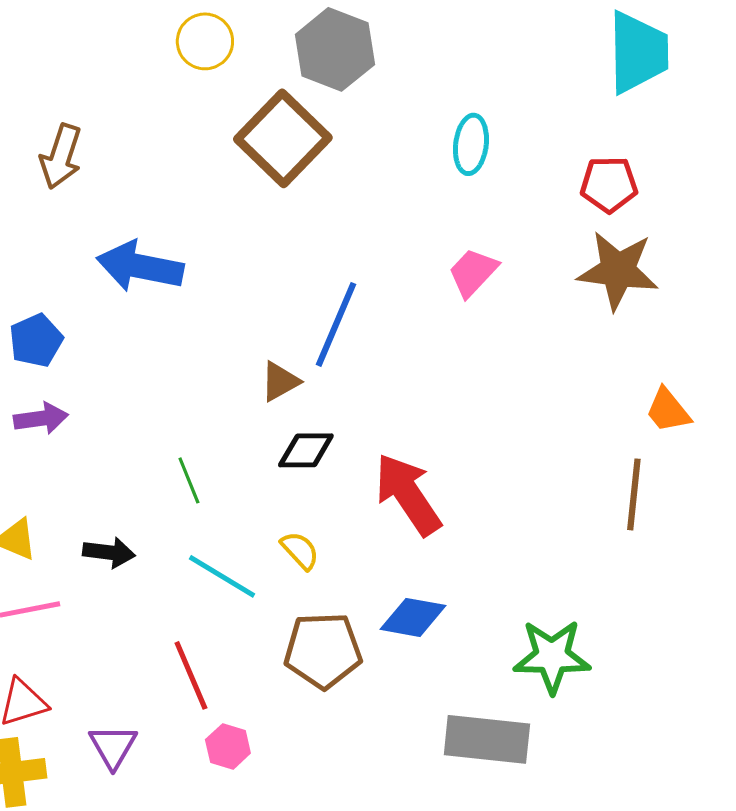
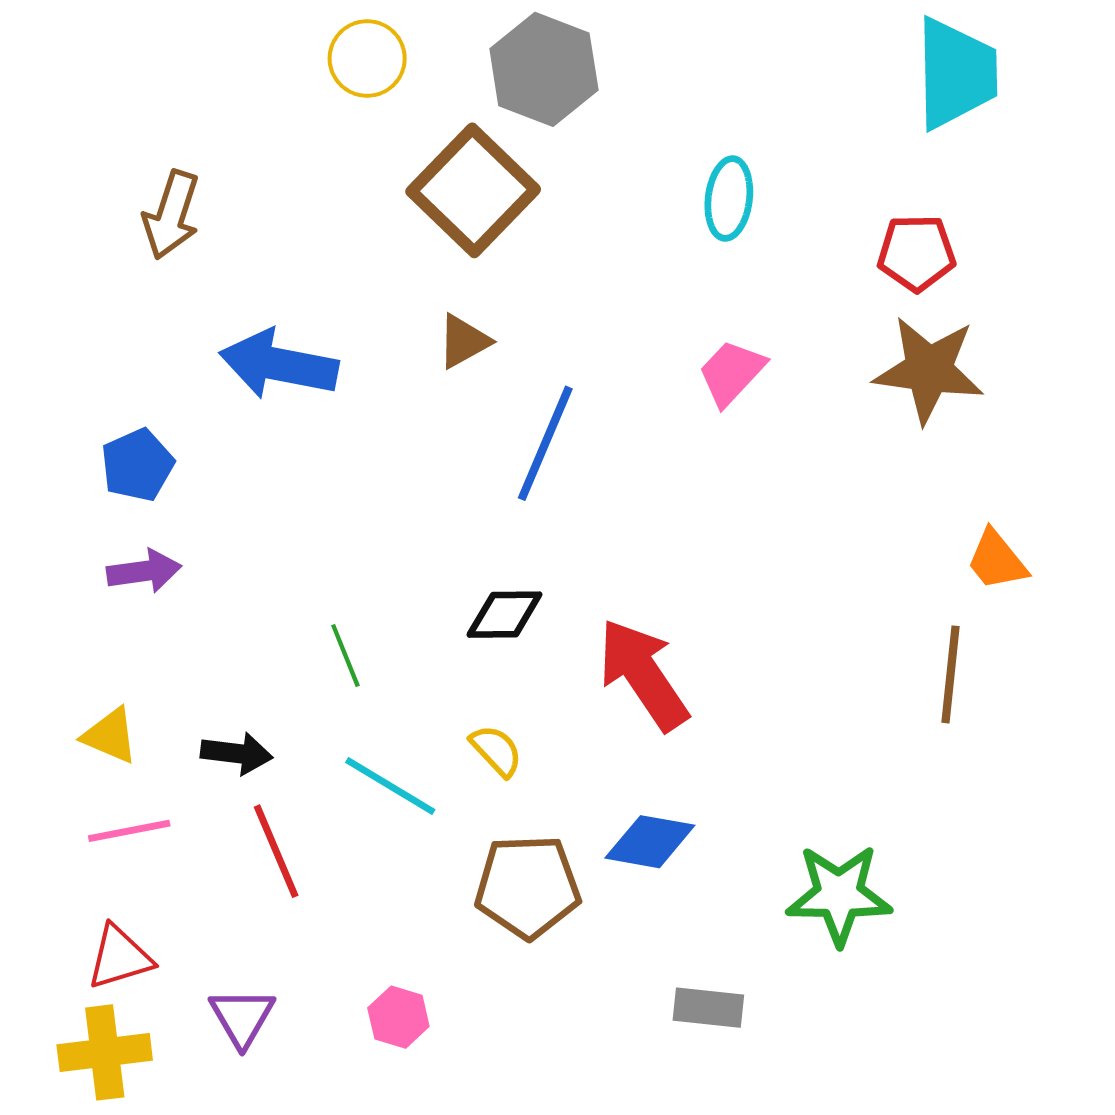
brown triangle: (280, 381) -> (464, 341), moved
red line: (191, 675) -> (276, 851), moved
gray rectangle: (487, 739) -> (708, 1008), moved, size x0.6

